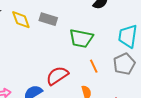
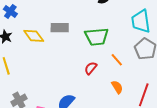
red semicircle: (57, 76) -> (91, 68), moved, size x0.6

